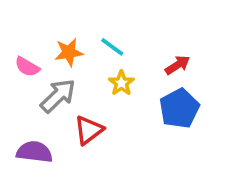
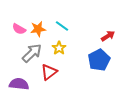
red arrow: (177, 65) -> (108, 36), moved
pink semicircle: (27, 67) -> (19, 29), moved
yellow star: (121, 83) -> (59, 48), moved

